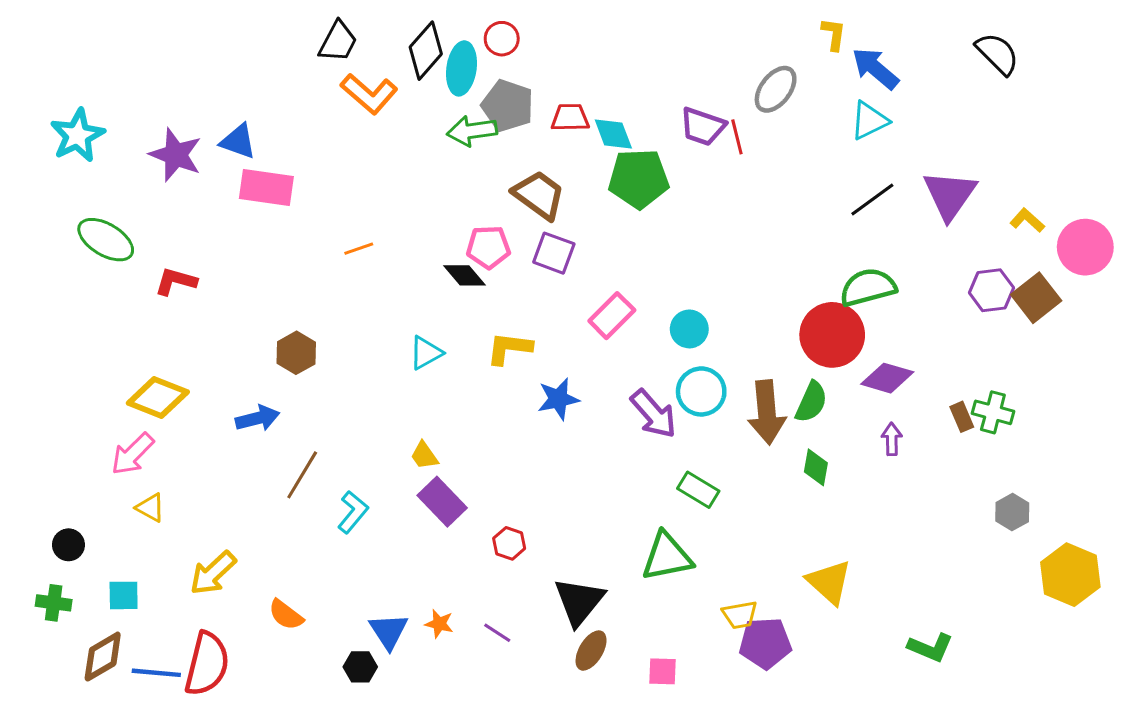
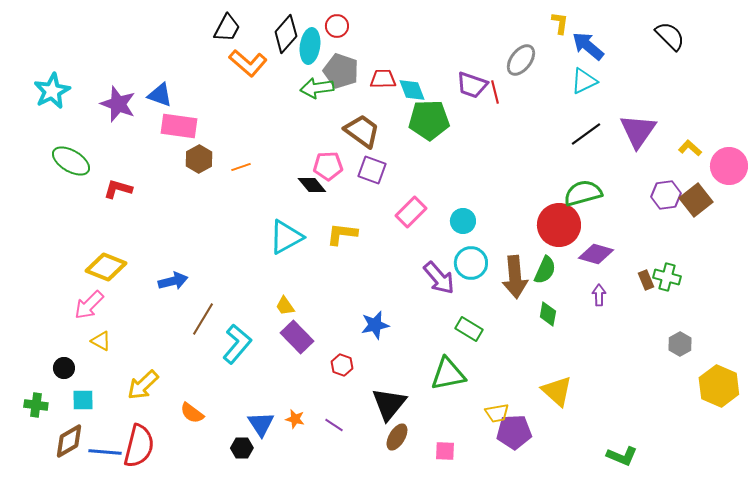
brown hexagon: (296, 353) -> (199, 159), moved
cyan triangle: (426, 353) -> (286, 237), size x1.5
blue star: (558, 399) -> (375, 325), moved
cyan L-shape: (353, 512) -> (237, 344), size x1.4
black circle: (68, 545) -> (64, 368), moved
green L-shape: (930, 648) -> (622, 456), moved

